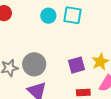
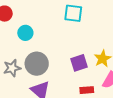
cyan circle: (48, 16) -> (25, 33), moved

